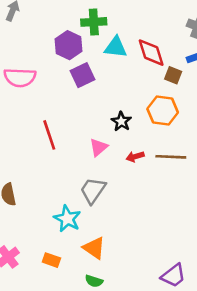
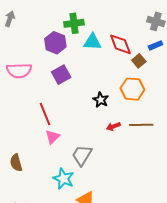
purple square: (83, 75) -> (61, 75), moved
brown square: (173, 75) -> (139, 61), turned 32
pink triangle: (98, 147) -> (53, 137), moved

